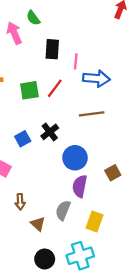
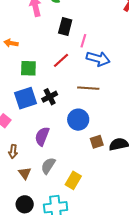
green square: (29, 90) -> (28, 68), moved
blue square: (23, 139) -> (25, 98), size x1.6
blue circle: (75, 158) -> (78, 120), moved
purple semicircle: (80, 186) -> (42, 136), moved

